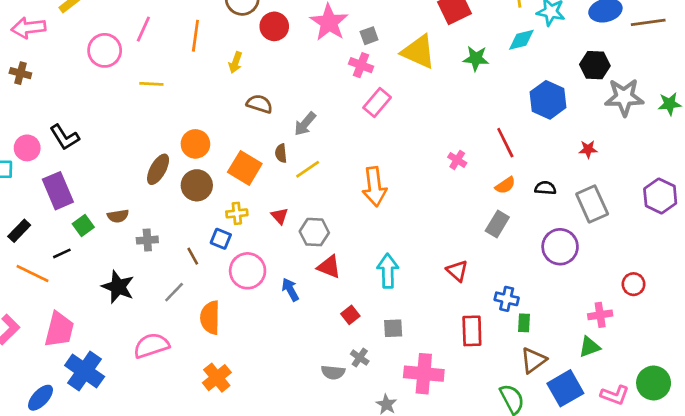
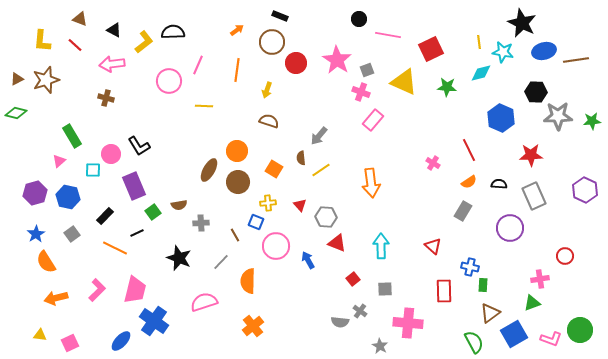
brown semicircle: (260, 104) -> (269, 121), moved
red star: (588, 149) -> (531, 155), size x1.6
orange square: (245, 168) -> (274, 169), size x0.7

